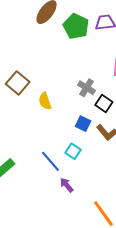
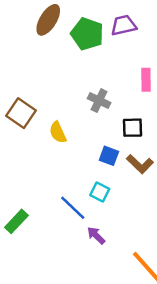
gray cross: (87, 88) -> (99, 101), moved
black square: (104, 103) -> (133, 128), turned -30

